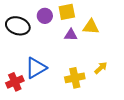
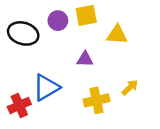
purple triangle: (71, 35) -> (85, 59), moved

